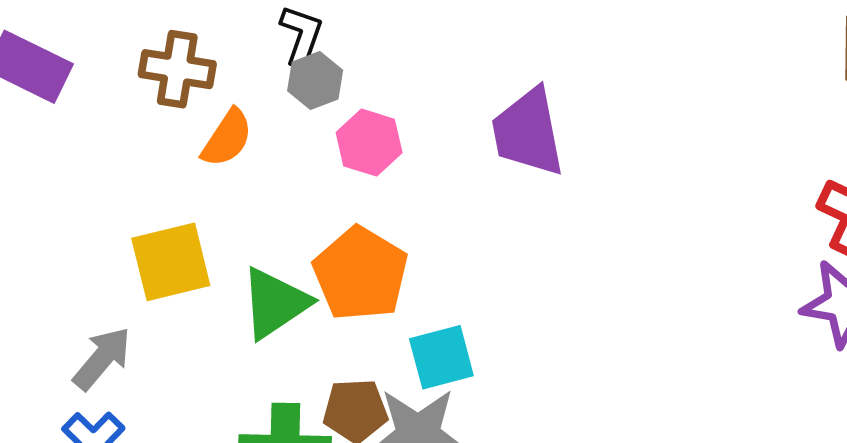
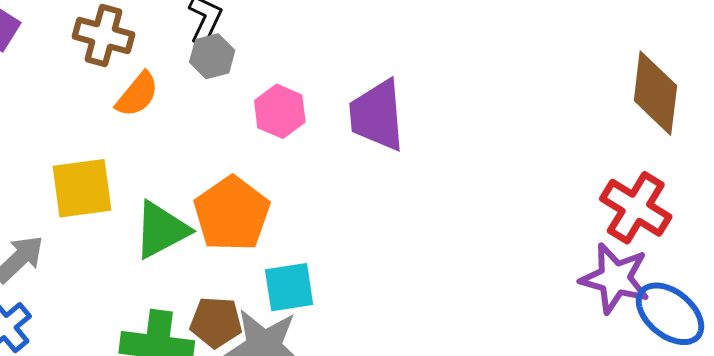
pink hexagon: (369, 143) -> (280, 111), moved

